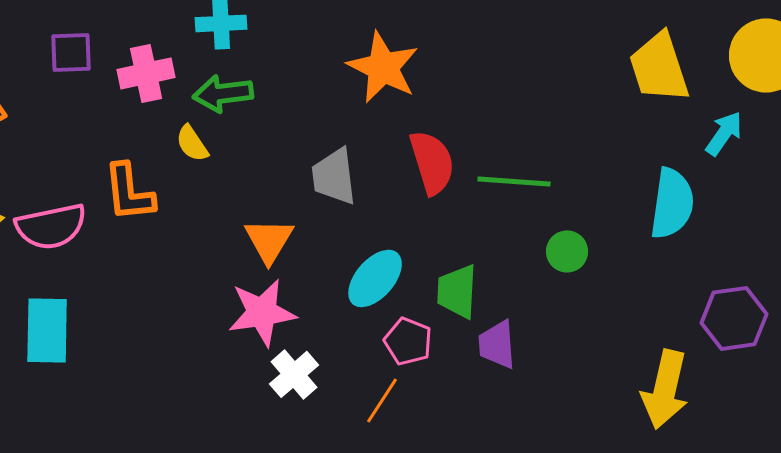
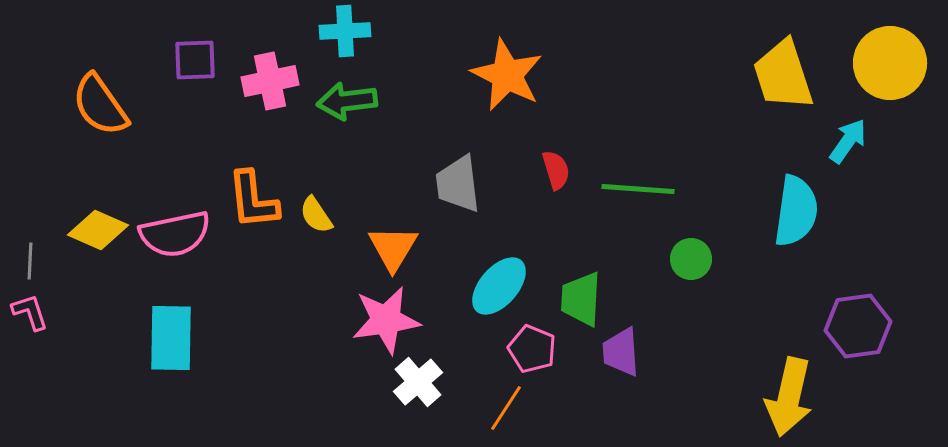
yellow semicircle: (192, 143) -> (316, 215), moved
red semicircle: (432, 162) -> (556, 170), size x0.6

